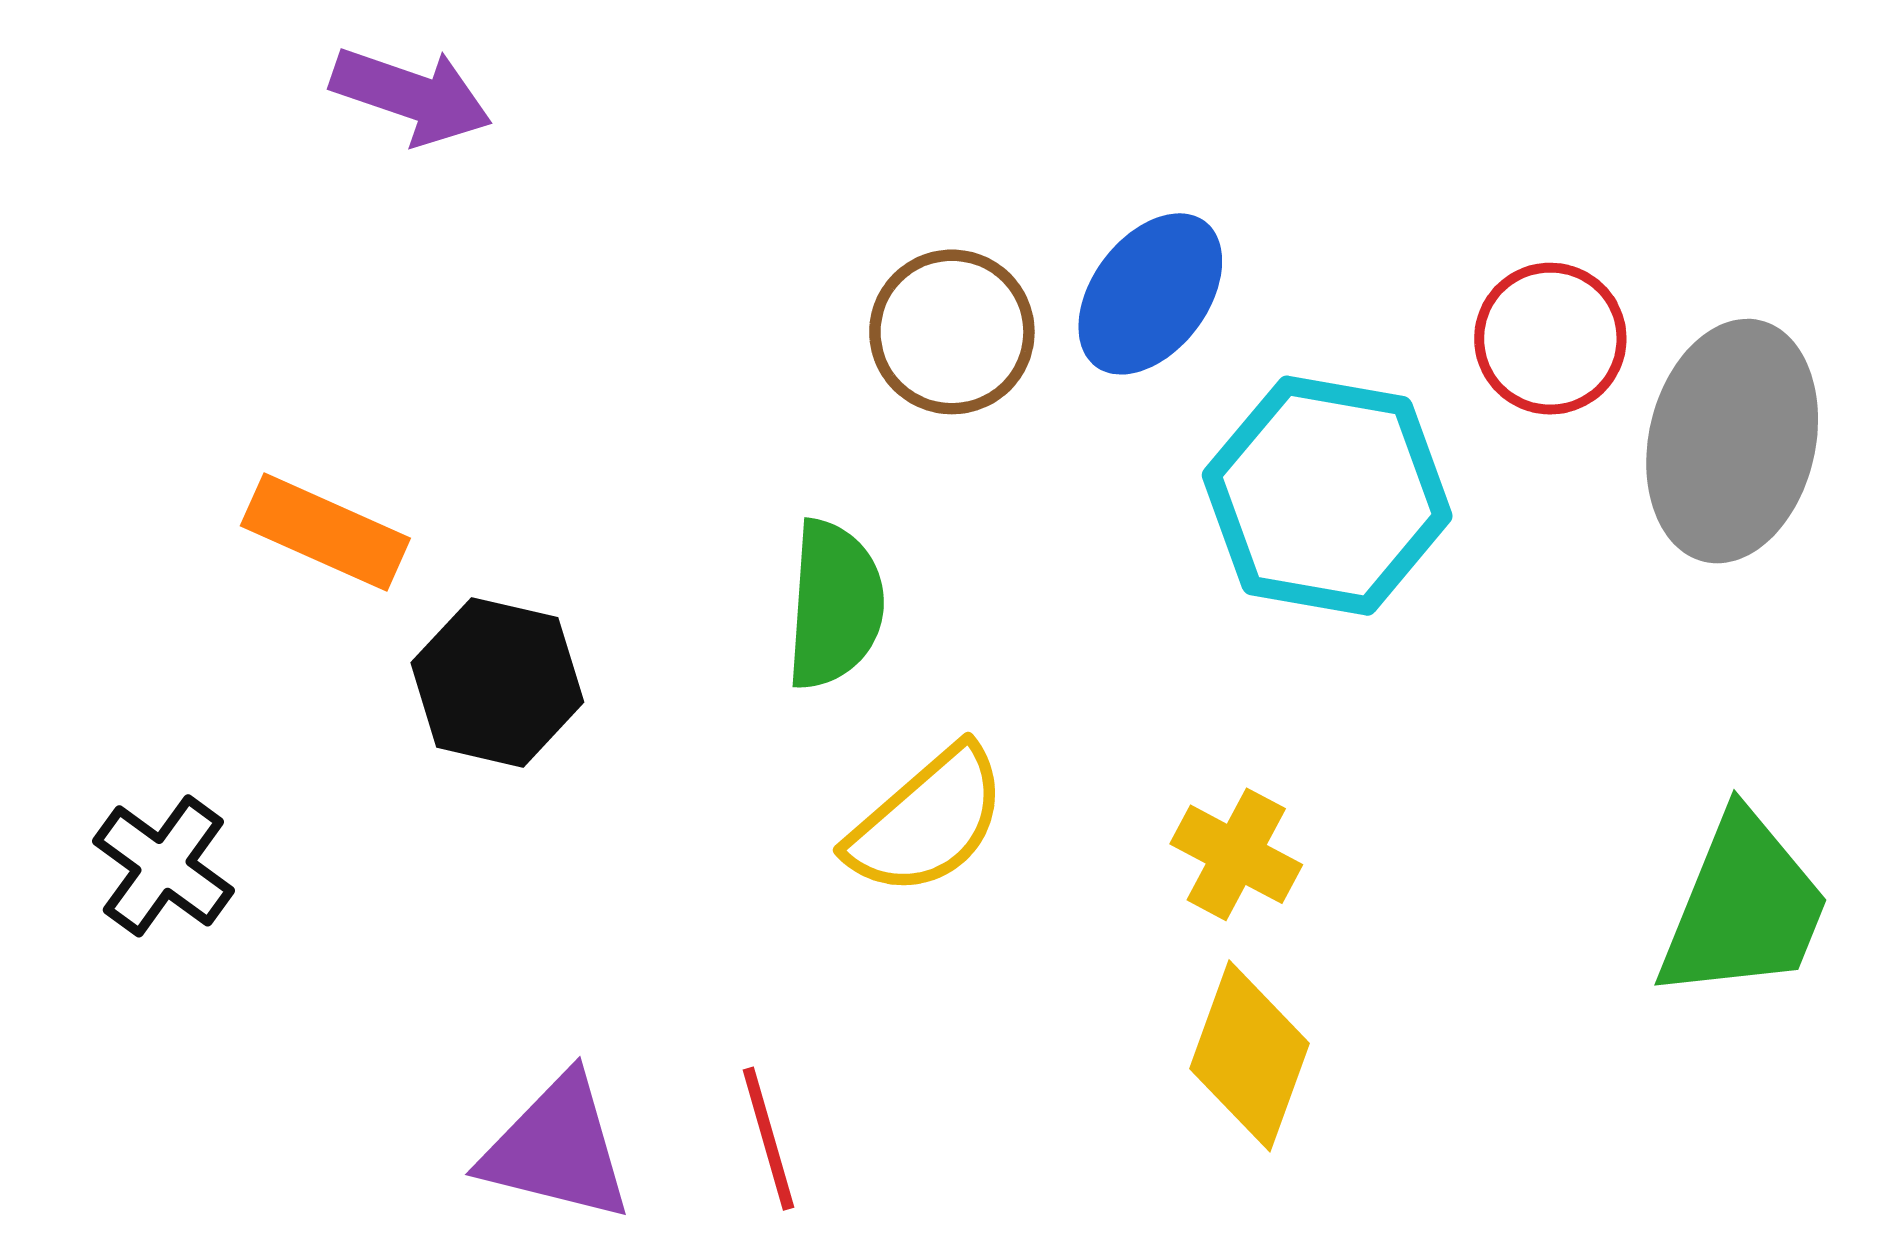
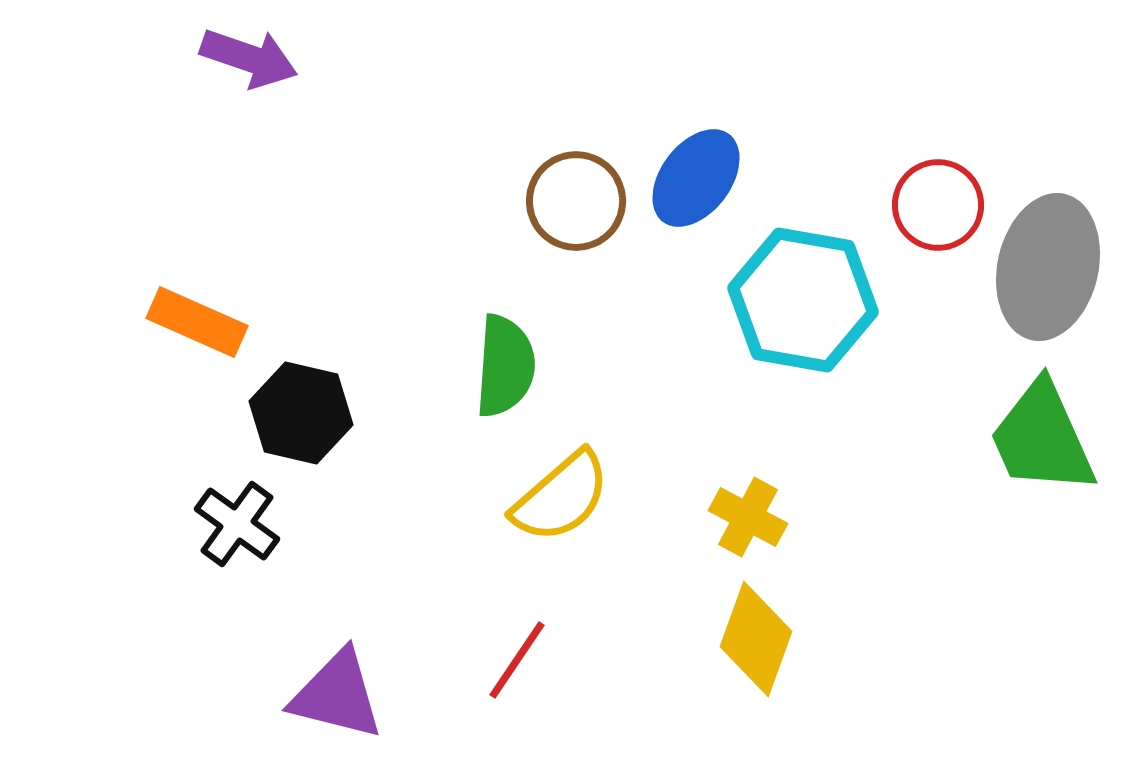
black cross: (163, 866) -> (237, 524), moved
green trapezoid: (1744, 907) -> (1042, 438), moved, turned 134
red line: (768, 1139) -> (517, 660), moved, turned 50

